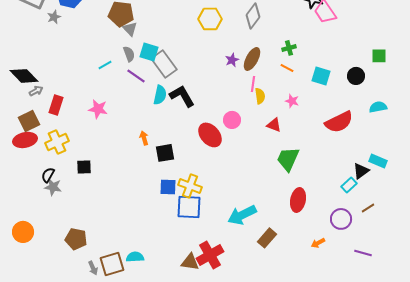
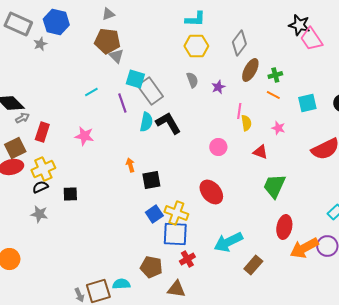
gray semicircle: (129, 54) -> (192, 80), moved
brown ellipse: (252, 59) -> (250, 70), moved
purple line: (136, 76) -> (122, 103), turned 36
cyan square: (321, 76) -> (307, 103), turned -30
red ellipse: (210, 135) -> (211, 192), moved
black semicircle: (48, 175) -> (40, 187), moved, turned 35
blue square: (168, 187) -> (154, 214), turned -36
brown pentagon: (76, 239) -> (151, 267), moved
orange arrow: (318, 243) -> (304, 248), moved, size x2.0
red cross: (210, 255) -> (187, 259), moved, size x0.6

